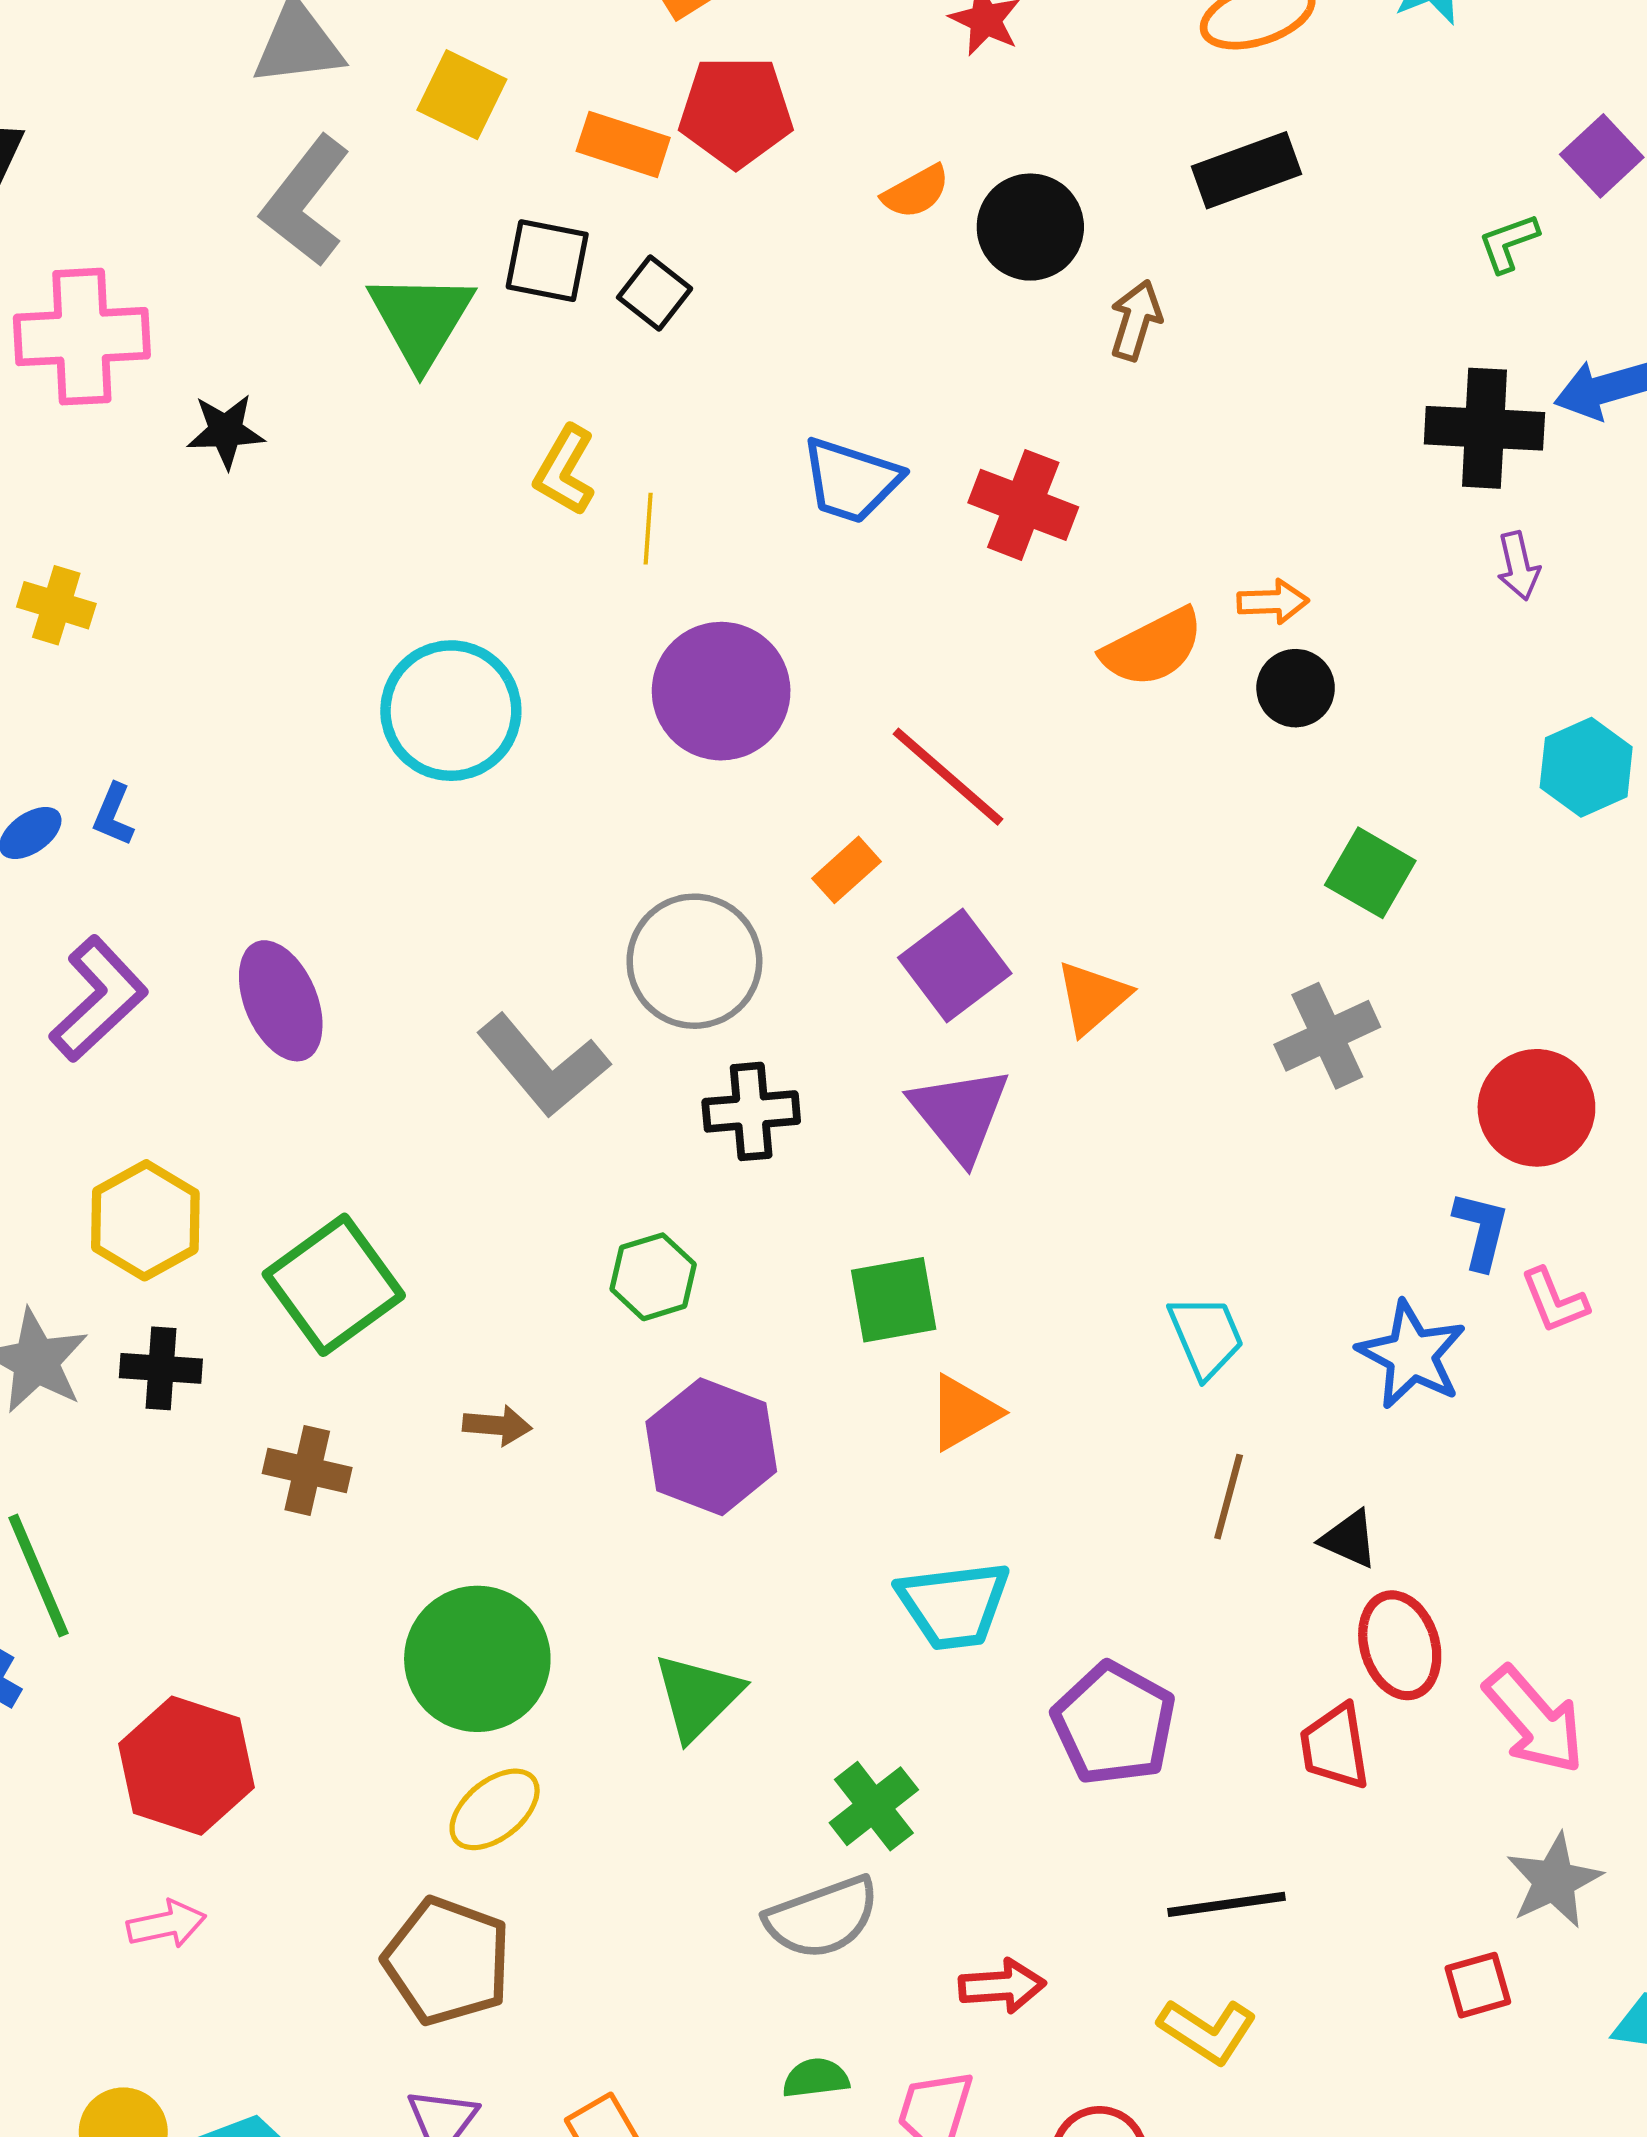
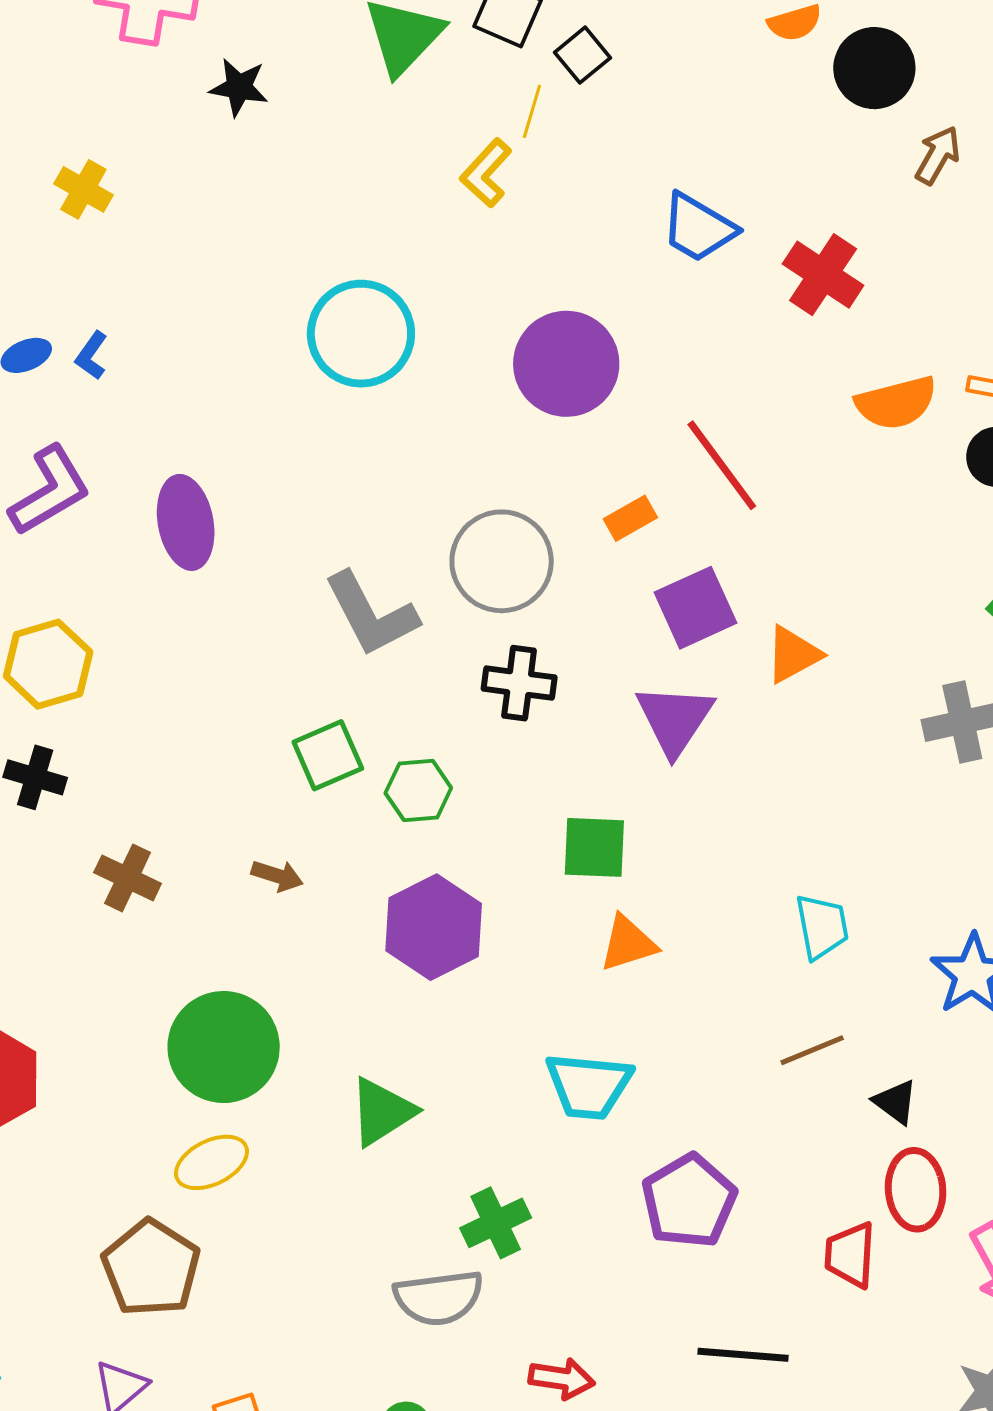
yellow line: (648, 529) -> (532, 111), moved
green square: (334, 1285) -> (328, 755), moved, size x0.7
brown line: (1229, 1497) -> (812, 1050), turned 40

